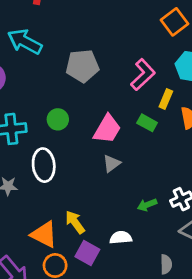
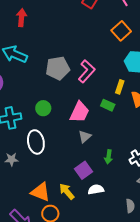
pink L-shape: (143, 75) -> (87, 71), moved
green arrow: (147, 205) -> (108, 157), moved, turned -56
yellow arrow: (75, 222) -> (67, 191), moved
purple square: (87, 253) -> (83, 170), moved, turned 30

